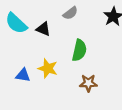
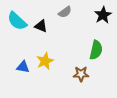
green semicircle: (79, 50) -> (96, 50), moved
yellow star: (48, 68) -> (45, 61), turned 30

